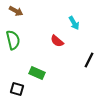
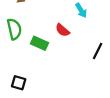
green rectangle: (37, 73) -> (39, 43), moved

